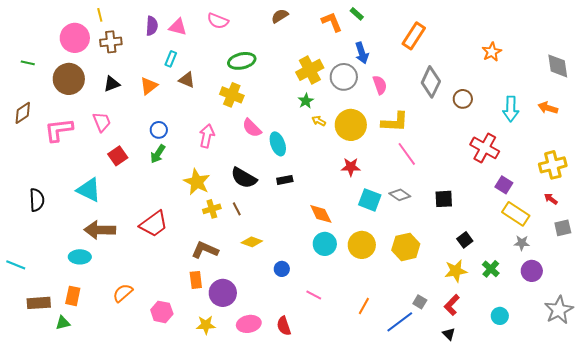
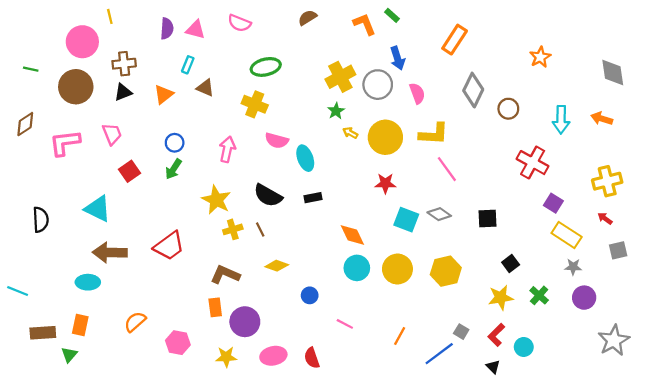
brown cross: (111, 42) -> (124, 64), moved
pink semicircle: (252, 128) -> (277, 141), turned -30
cyan circle: (500, 316) -> (524, 347), moved
green triangle: (63, 323) -> (69, 355), turned -35

